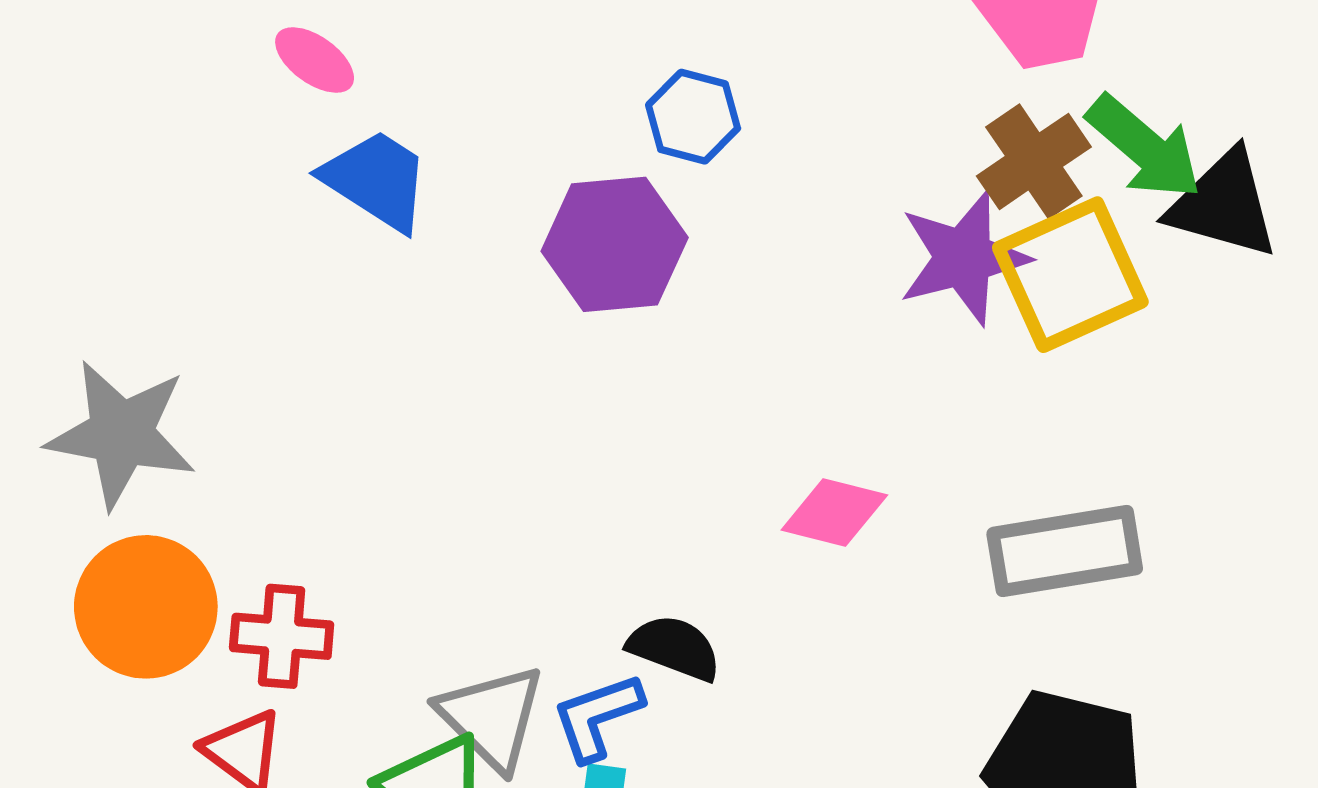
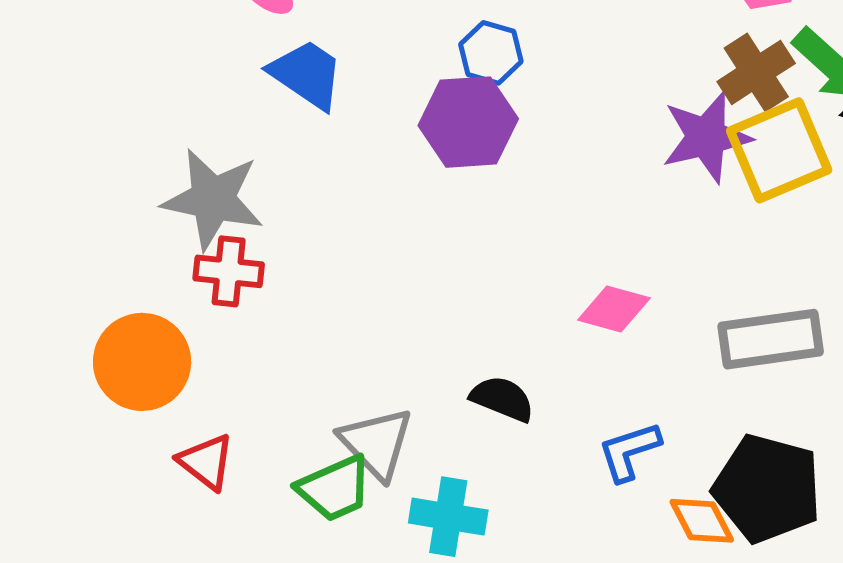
blue hexagon: (693, 117) -> (491, 53), moved
gray star: (121, 434) -> (213, 199), moved
red cross: (282, 636) -> (229, 271), moved
blue L-shape: (597, 717) -> (629, 451), moved

